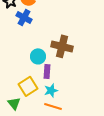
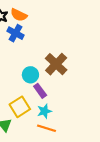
brown cross: (62, 46) -> (56, 64), turned 30
purple rectangle: (47, 71) -> (40, 91), turned -40

